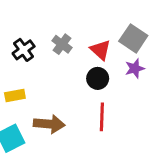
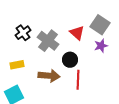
gray cross: (62, 44) -> (48, 41), moved, size x1.5
black circle: (98, 78) -> (70, 60), moved
brown arrow: (49, 124) -> (49, 76), moved

